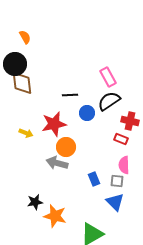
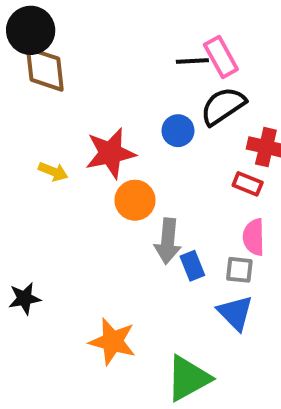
black line: (70, 95) -> (192, 61), moved
gray arrow: (57, 163) -> (168, 241), moved, turned -100
black star: (35, 202) -> (24, 298), moved

